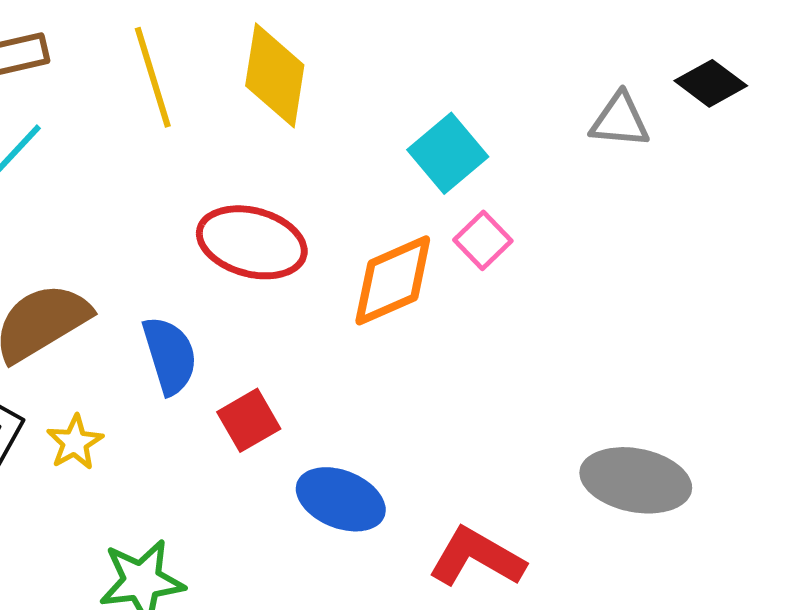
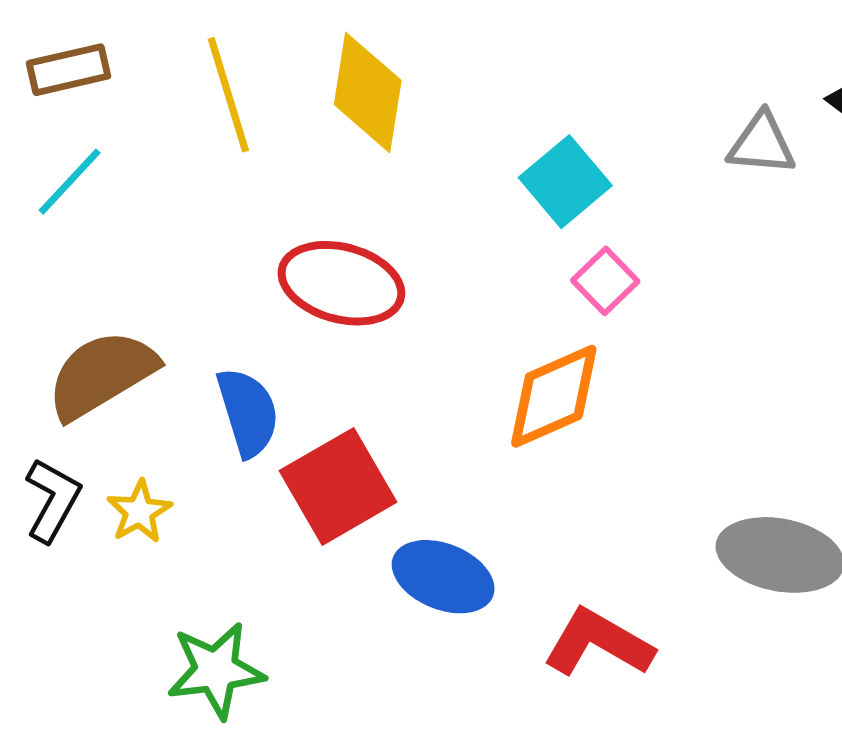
orange diamond: (393, 280) -> (554, 396), moved
red square: (249, 420) -> (338, 486), size x1.6

